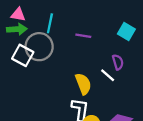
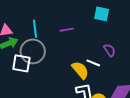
purple semicircle: (118, 62) -> (109, 50), moved
white line: (108, 75) -> (93, 63), moved

